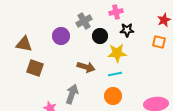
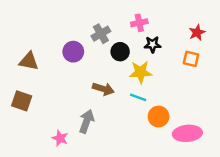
brown square: (35, 68) -> (22, 101), moved
cyan line: (115, 74) -> (138, 97), turned 32
orange circle: (113, 96) -> (159, 117), moved

